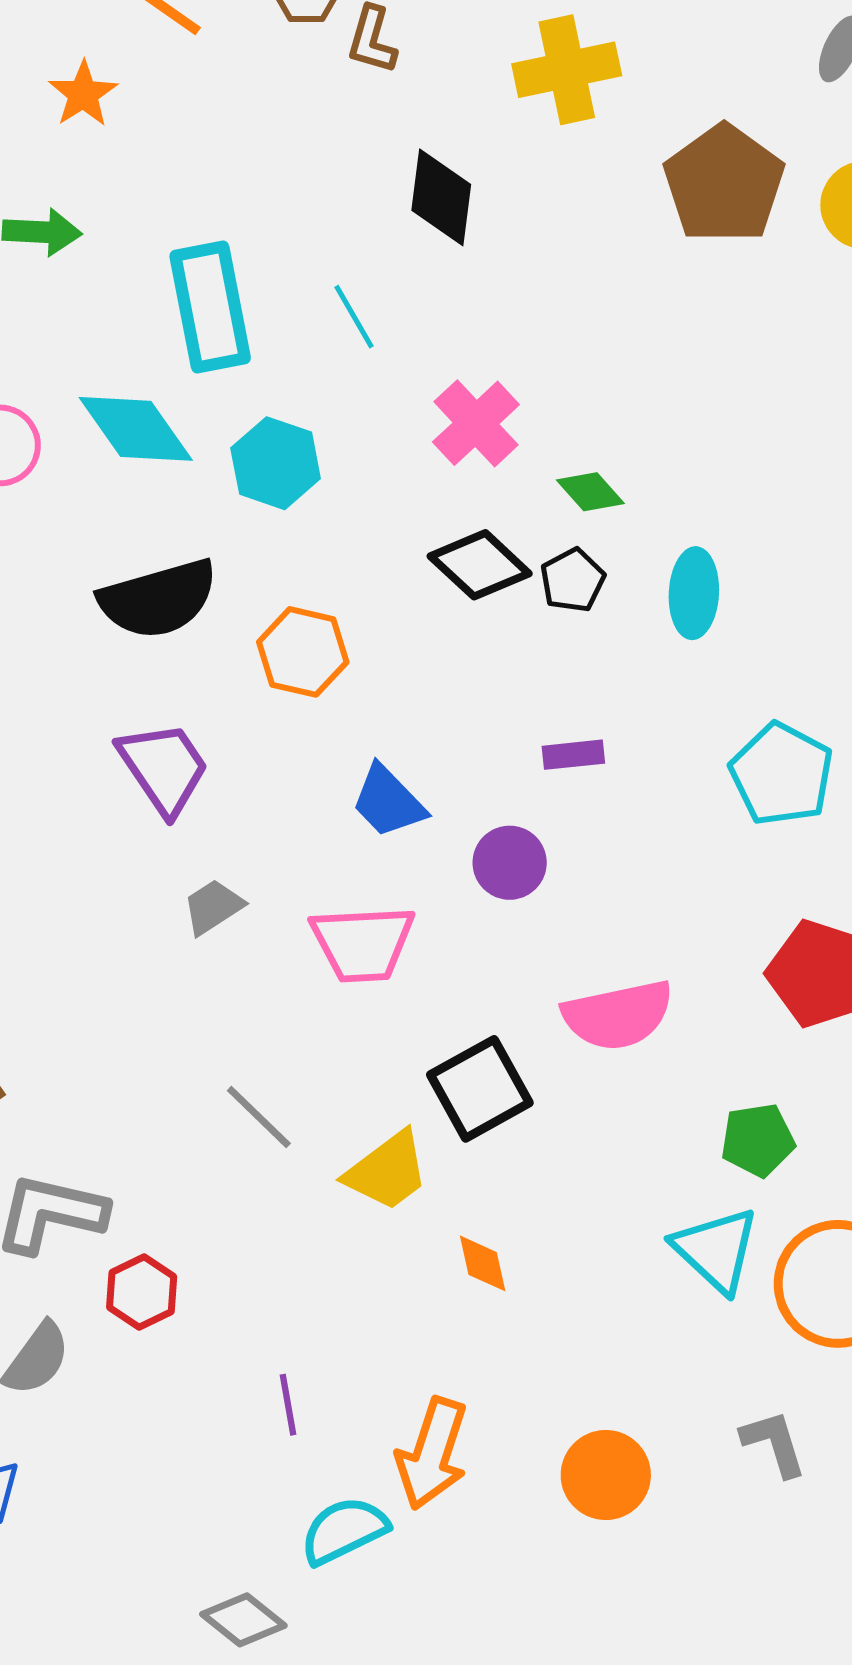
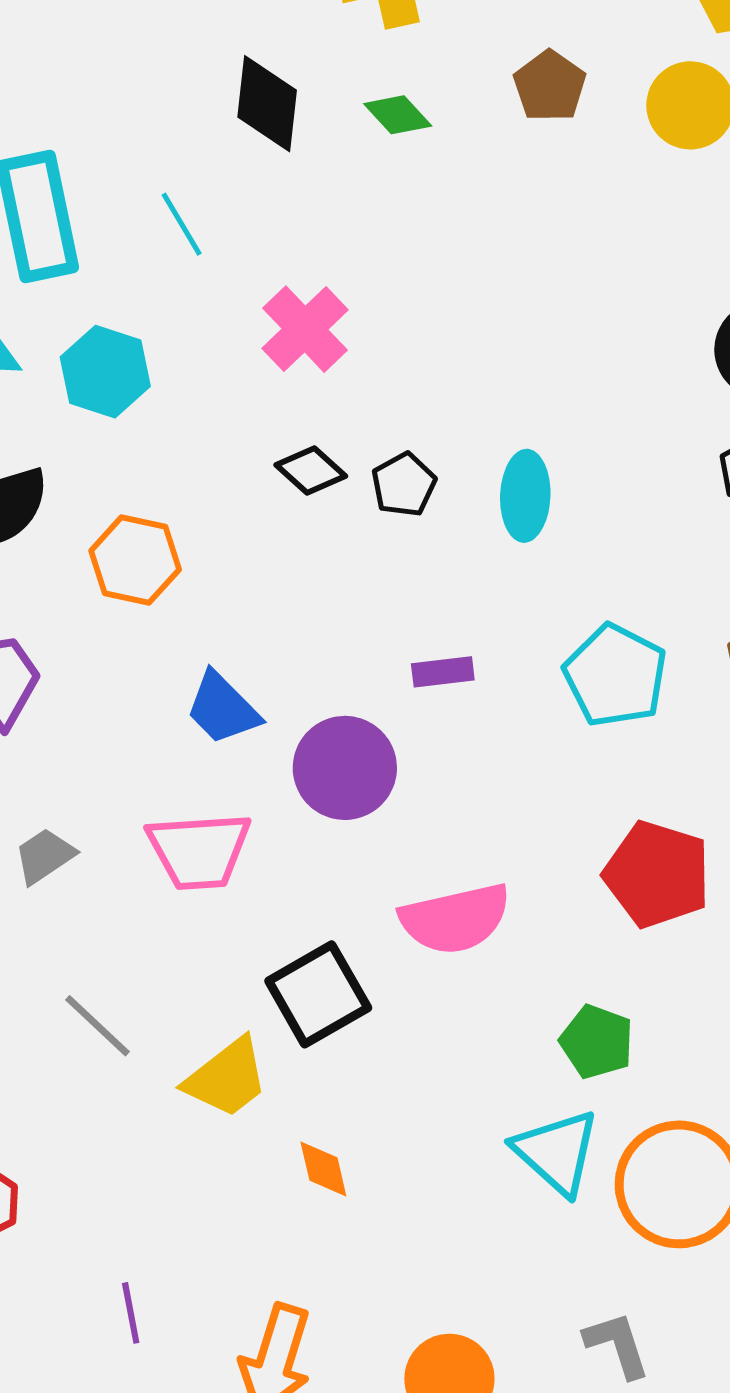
brown pentagon: (724, 184) -> (550, 86), size x0.6
green diamond: (590, 492) -> (398, 115), moved
black diamond: (480, 565) -> (311, 471), size x0.7
purple rectangle: (573, 755) -> (443, 672), moved
purple circle: (510, 863) -> (345, 768), size x1.4
gray trapezoid: (213, 907) -> (45, 856), moved
green pentagon: (758, 1140) -> (597, 1042), turned 30

